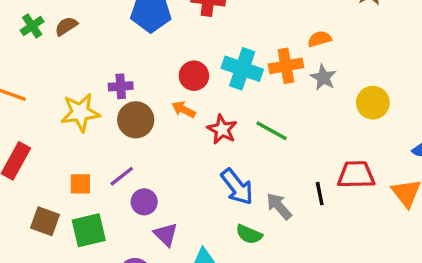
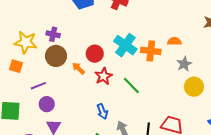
red circle: (194, 76) -> (95, 54), moved
gray star: (323, 77) -> (184, 64), moved
orange arrow: (184, 110) -> (78, 68), moved
orange square: (80, 184) -> (16, 66), moved
blue arrow: (237, 187) -> (102, 111), size x0.7

